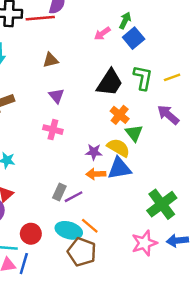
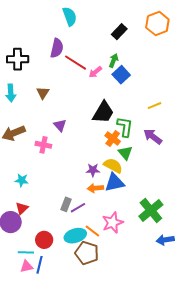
red line: (40, 18) -> (75, 63), moved, turned 40
brown triangle: (51, 60) -> (43, 93), moved, turned -40
green L-shape: (143, 78) -> (125, 127), moved
pink cross: (53, 130) -> (43, 145), moved
cyan ellipse: (69, 230) -> (75, 236), turned -30
pink star: (144, 243) -> (113, 223), moved

